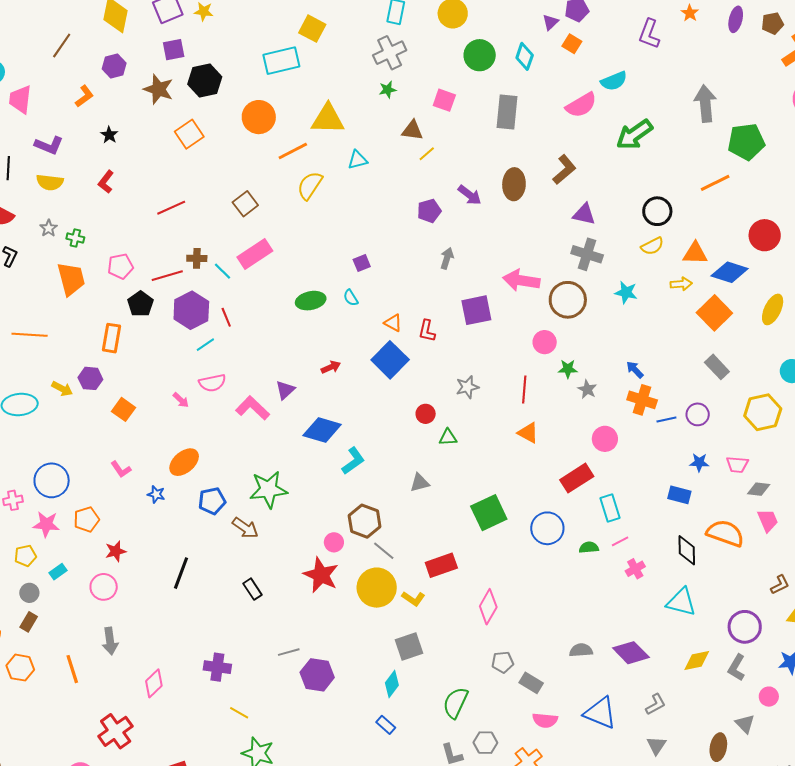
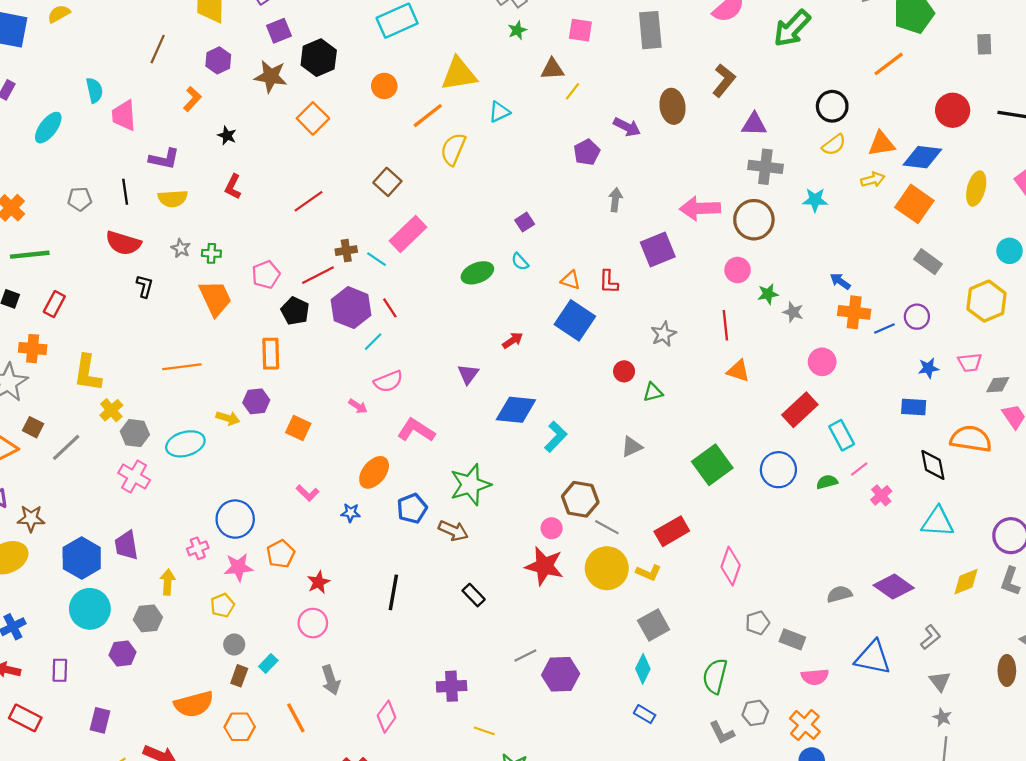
orange circle: (259, 117) -> (384, 86), size x0.7
pink L-shape: (253, 408) -> (416, 430), moved
cyan rectangle: (58, 572) -> (268, 663), moved

